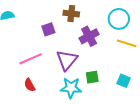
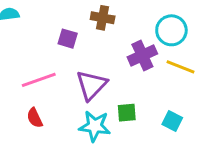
purple square: (48, 29) -> (68, 39), turned 32
purple cross: (89, 36) -> (142, 55), moved

